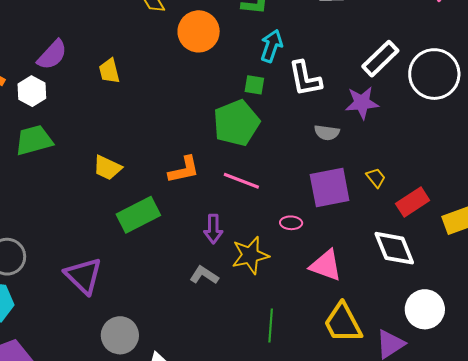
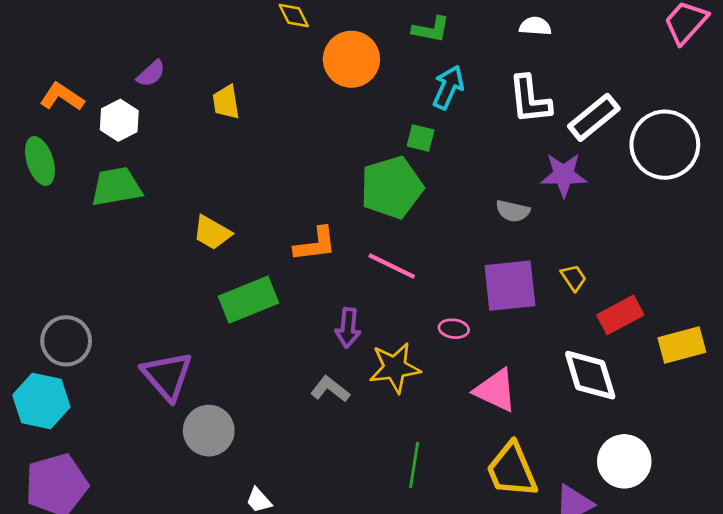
purple semicircle: (52, 55) -> (151, 74), size x0.7
white L-shape: (305, 79) -> (530, 100), moved
gray circle: (120, 335) -> (209, 431), moved

